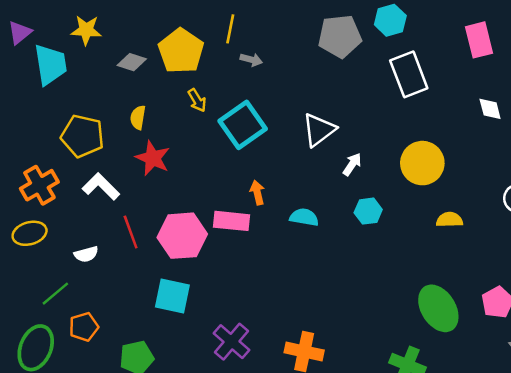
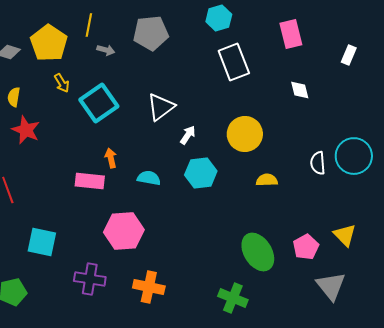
gray pentagon: (340, 36) -> (151, 33), moved
cyan hexagon: (368, 211) -> (201, 173), size x1.4
pink hexagon: (182, 236) -> (124, 231), moved
purple cross: (231, 342) -> (90, 279), turned -32

